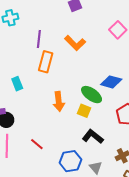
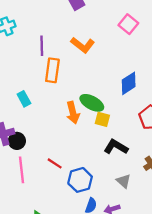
blue diamond: (111, 82) -> (129, 83), turned -40
green ellipse: (92, 95) -> (92, 103), moved
blue hexagon: (70, 161) -> (80, 180), moved

